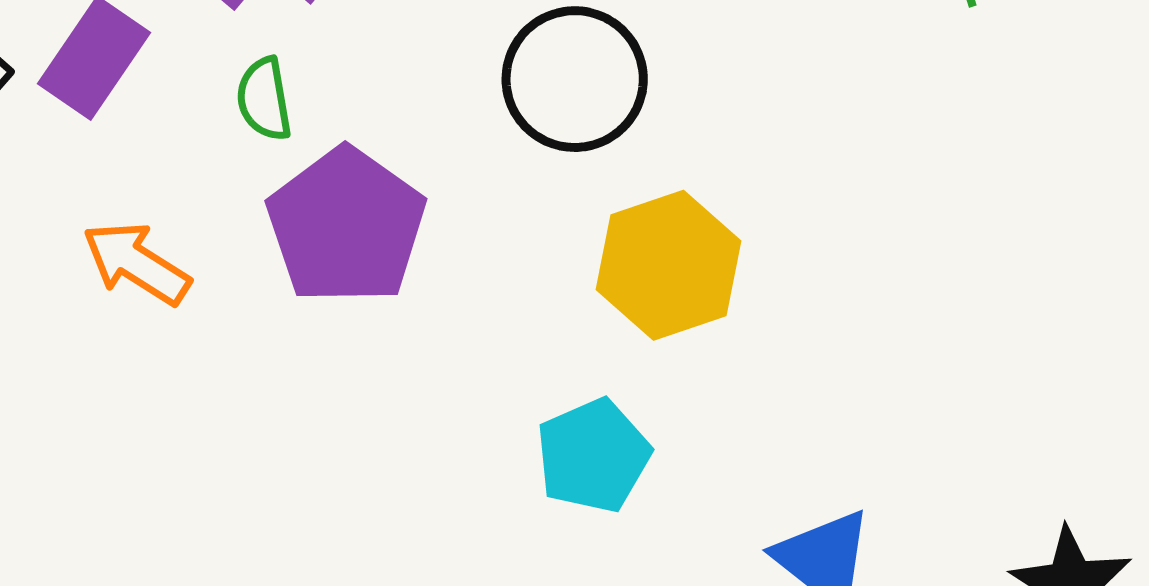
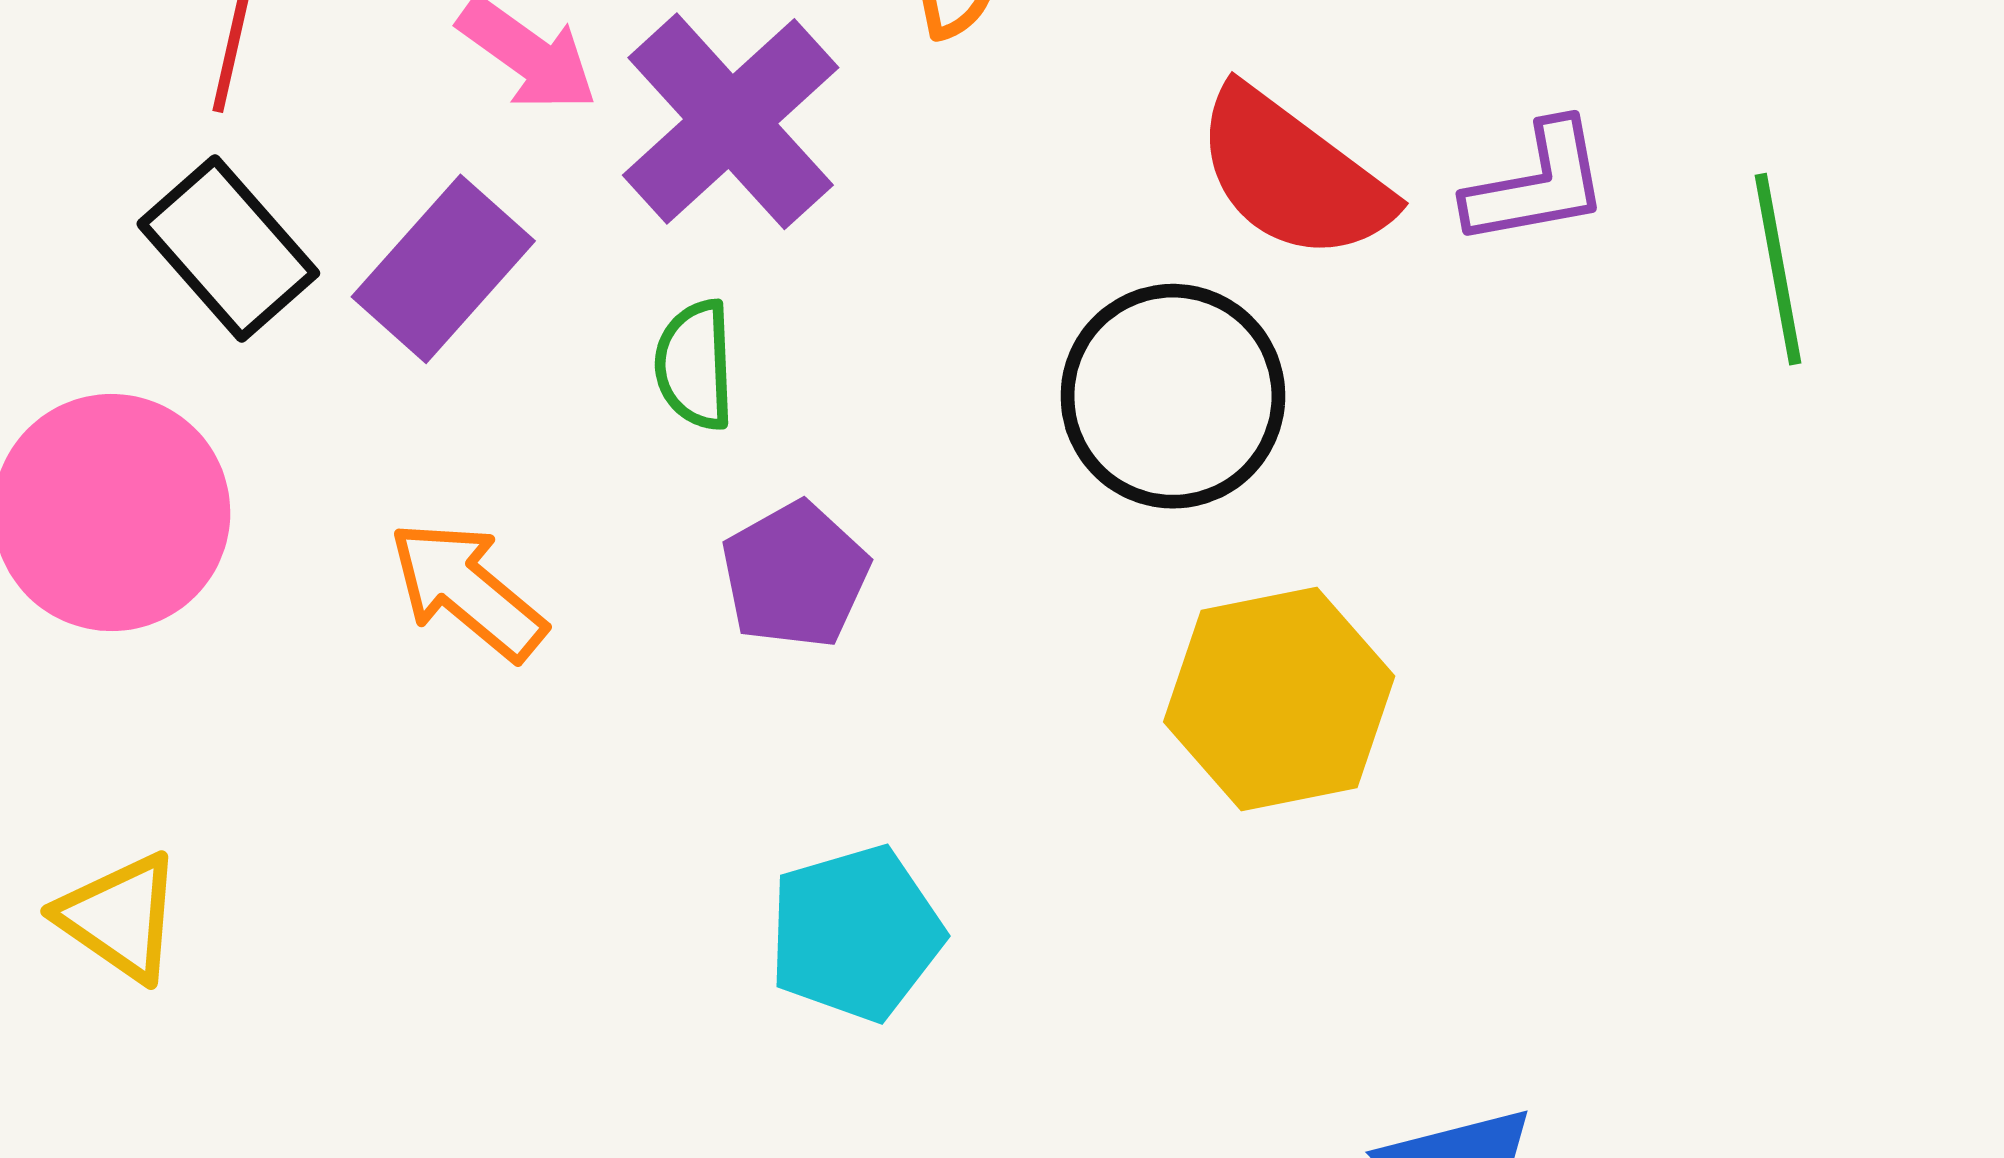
purple pentagon: (346, 226) -> (795, 575), size x0.6
cyan pentagon: (593, 456) -> (856, 933), moved

